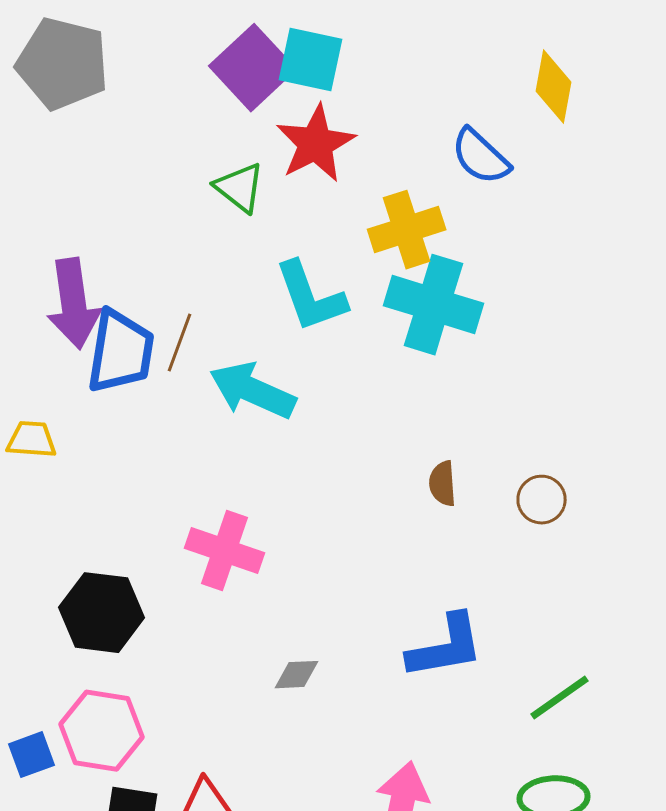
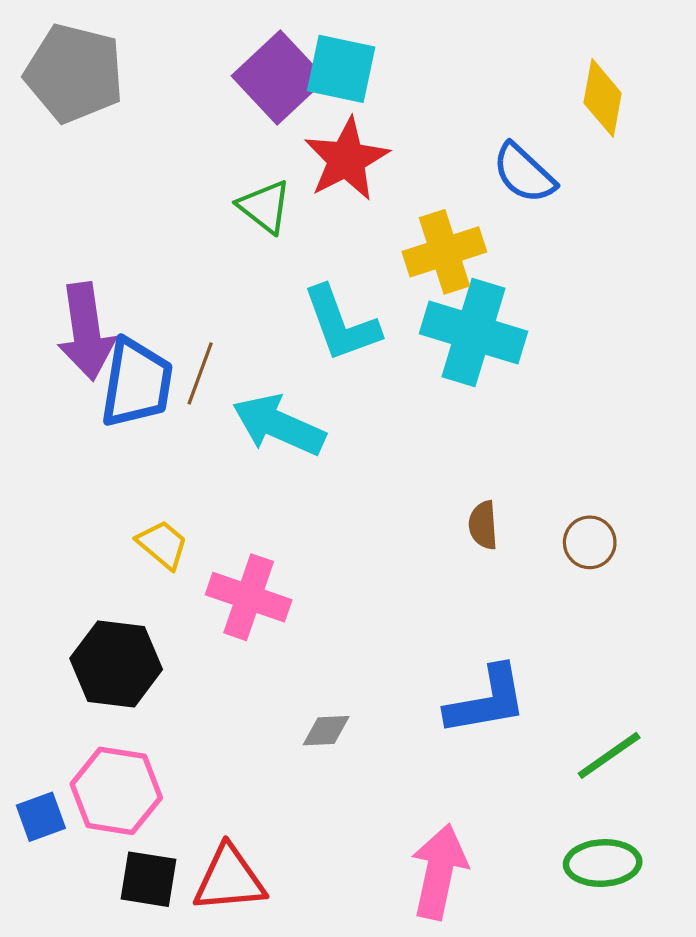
yellow trapezoid: (32, 440) -> (162, 545), moved, turned 36

